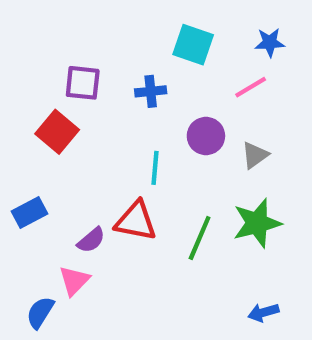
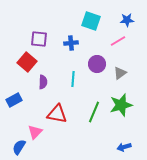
red triangle: (136, 221) -> (57, 114), moved
purple semicircle: (91, 240) -> (43, 82), moved, turned -48

